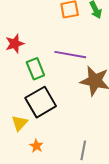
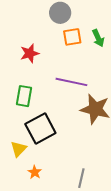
red star: (15, 44) -> (30, 53), moved
green rectangle: (35, 69) -> (24, 96), moved, turned 30

